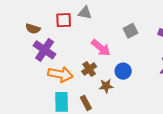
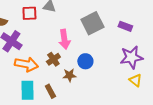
gray square: (131, 31) -> (92, 23), size x1.6
pink arrow: (101, 48) -> (64, 39), turned 42

